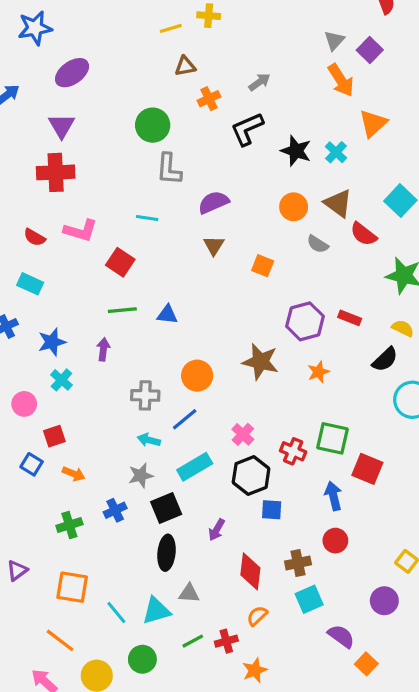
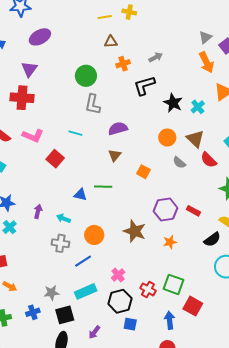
green line: (122, 310) -> (103, 187), moved
cyan arrow: (149, 440) -> (63, 218), moved

